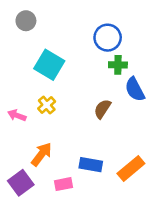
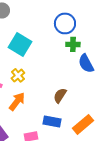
brown semicircle: (102, 109) -> (60, 95), moved
orange arrow: (41, 154) -> (17, 101), moved

